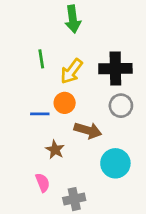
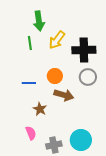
green arrow: (73, 19) -> (39, 21), moved
yellow arrow: (71, 71) -> (57, 40), moved
orange circle: (65, 103) -> (55, 76), moved
cyan circle: (115, 163) -> (81, 140), moved

